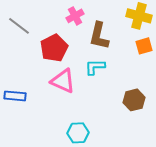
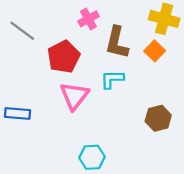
orange square: (144, 46) -> (155, 51), moved, turned -30
pink triangle: (63, 81) -> (74, 96), turned 44

